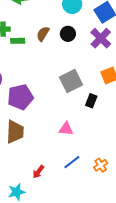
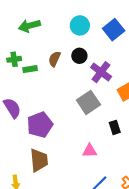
purple cross: (101, 38) -> (101, 72), moved
black rectangle: (91, 101) -> (115, 127), moved, turned -32

